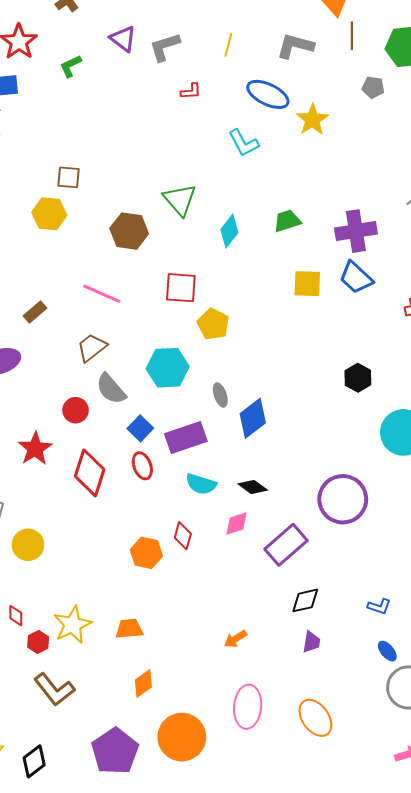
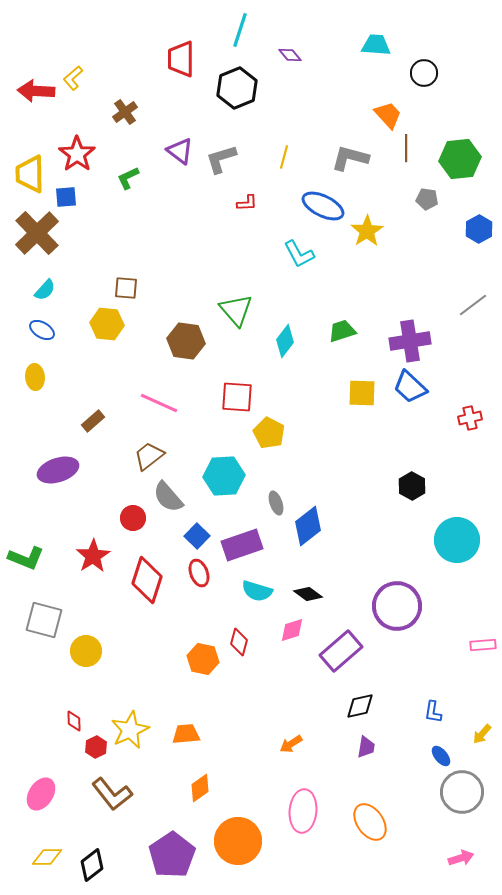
blue L-shape: (379, 607) -> (433, 712), turned 80

